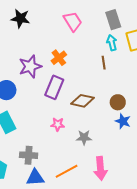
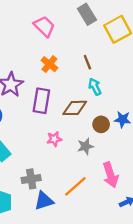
cyan arrow: (112, 43) -> (95, 87), moved
orange cross: (59, 58) -> (49, 64), moved
brown circle: (118, 102) -> (101, 124), moved

